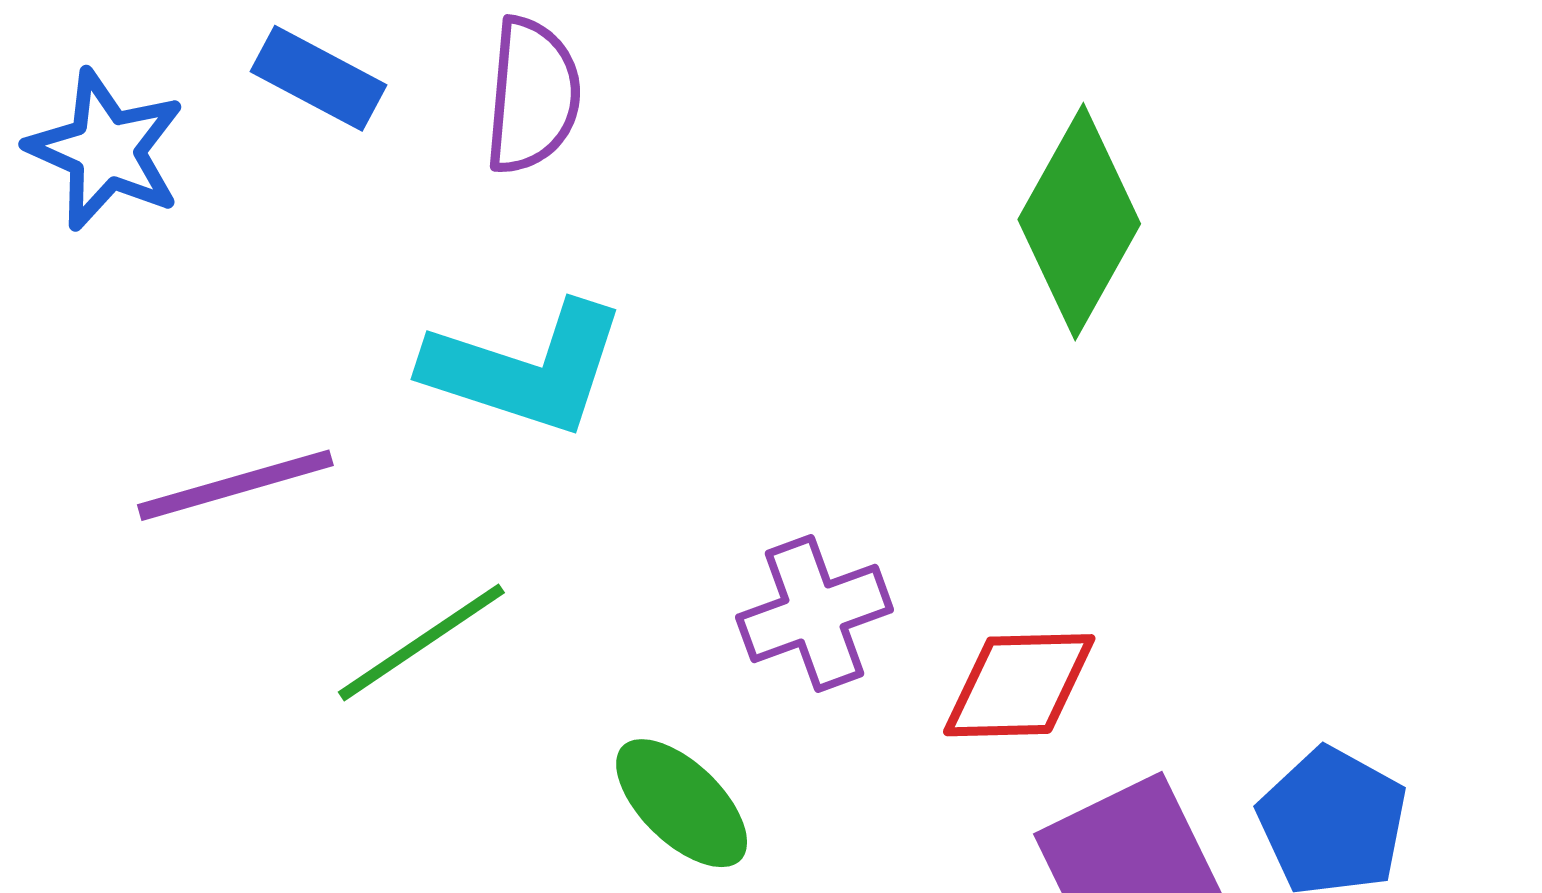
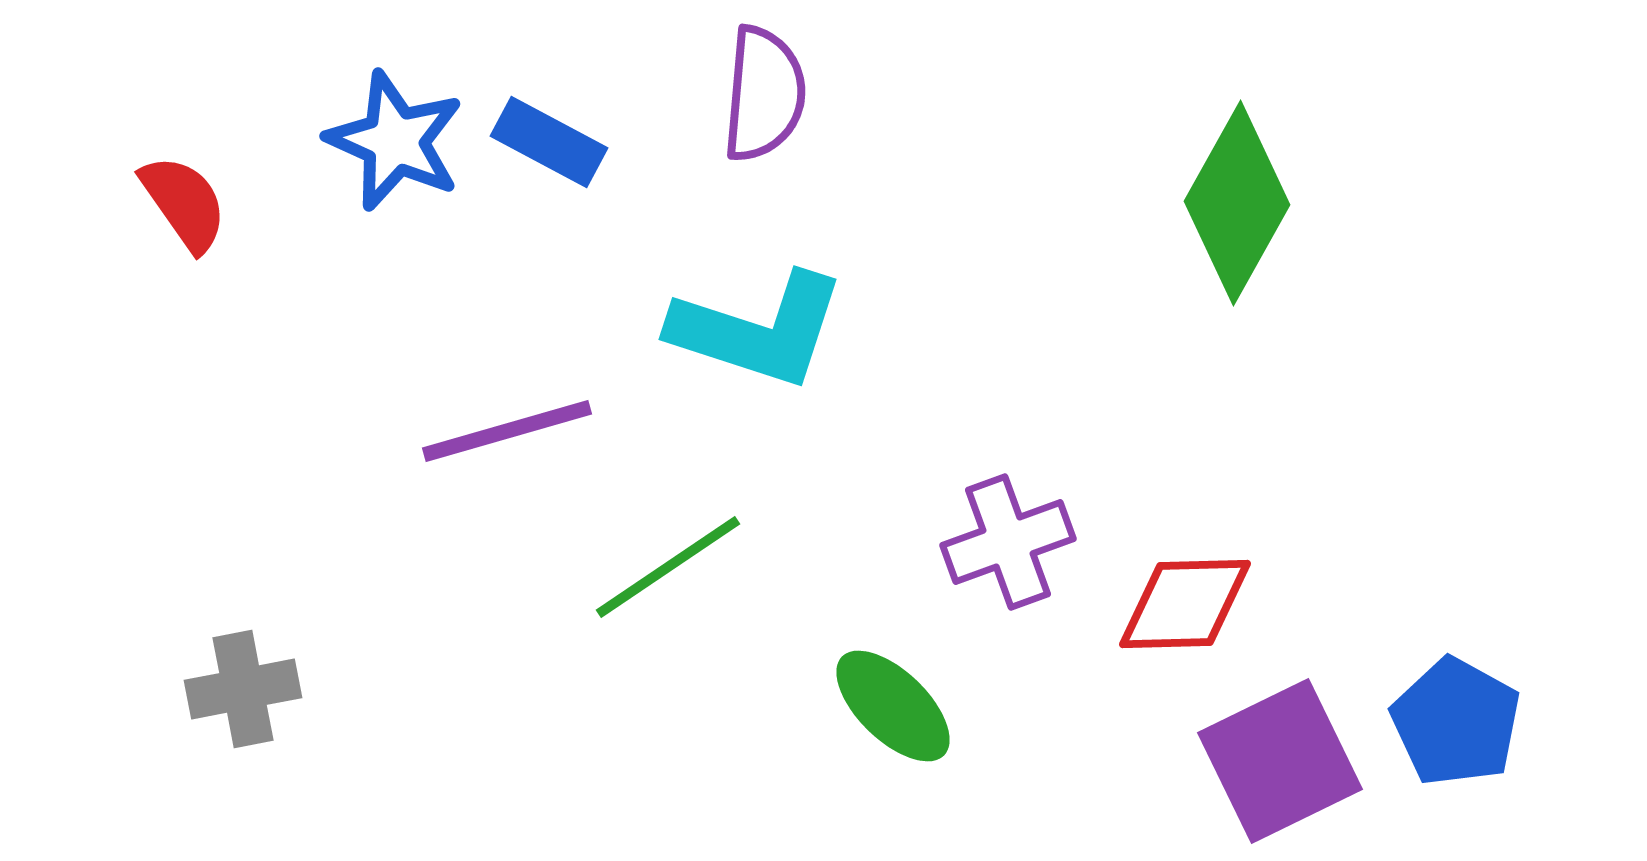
blue rectangle: (319, 78) -> (549, 142), moved

